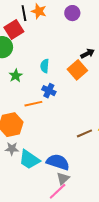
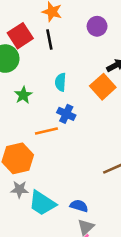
black line: (24, 13) -> (49, 39), moved
purple circle: (72, 13) -> (97, 26), moved
blue semicircle: (58, 162) -> (79, 206), size x0.6

